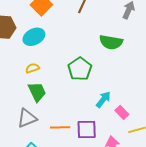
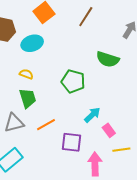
yellow semicircle: (32, 68) -> (26, 74), turned 32
green pentagon: (80, 69) -> (73, 81), turned -30
orange line: (60, 127) -> (46, 125), moved, turned -36

